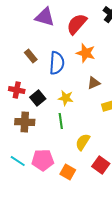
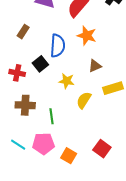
brown rectangle: (31, 56) -> (23, 32), moved, turned 72
black square: (38, 98) -> (40, 64), moved
green line: (61, 121) -> (51, 116), moved
yellow semicircle: (83, 142) -> (84, 100), moved

